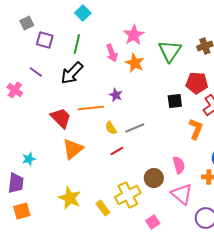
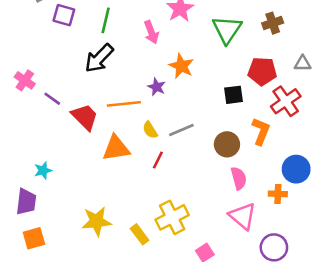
orange star: (135, 63) -> (181, 66), moved
purple line: (36, 72) -> (52, 99), moved
orange triangle: (73, 149) -> (116, 148), moved, turned 30
red line: (117, 151) -> (158, 160), turned -32
brown circle: (154, 178) -> (227, 144), moved
yellow star: (70, 198) -> (97, 221), turned -30

